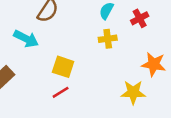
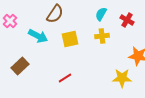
red cross: (140, 18) -> (127, 20), turned -32
yellow square: (63, 67) -> (70, 39), moved, turned -30

